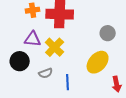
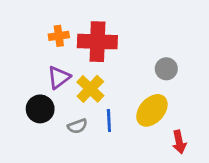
purple triangle: (33, 39) -> (59, 77), turned -42
blue line: (68, 82) -> (109, 120), moved

